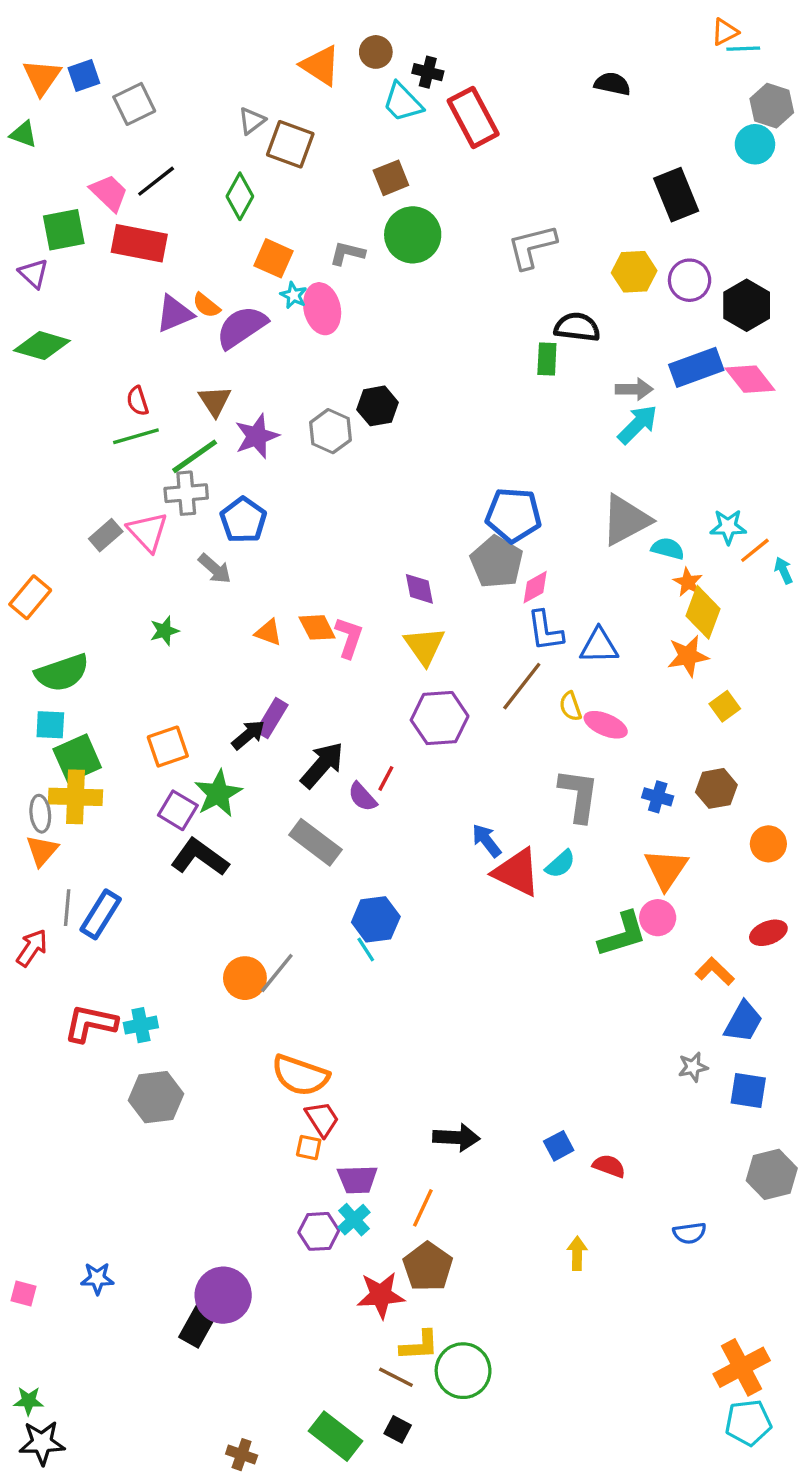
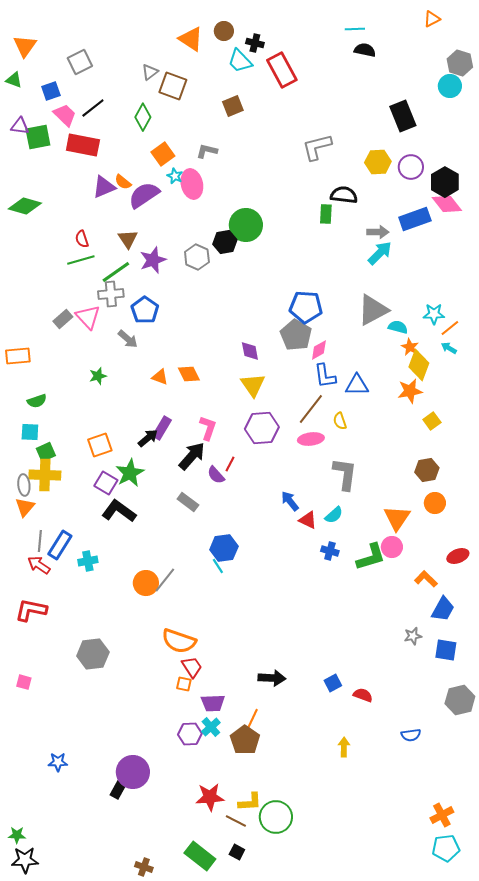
cyan line: (743, 49) -> (355, 29), moved
blue square: (84, 75) -> (51, 91), moved
green circle: (413, 235) -> (246, 225), moved
orange square: (273, 258) -> (163, 154), turned 30
purple triangle: (34, 273) -> (20, 126), moved, turned -36
pink diamond: (750, 379) -> (447, 204), moved
cyan arrow: (783, 570) -> (449, 348), moved, turned -35
orange rectangle: (30, 597) -> (18, 356), turned 45
pink L-shape: (349, 637) -> (208, 428), moved
green semicircle: (62, 673) -> (37, 401), size x0.6
pink ellipse: (606, 725) -> (311, 439), moved, turned -30
green square: (77, 758) -> (46, 452), size x0.7
blue cross: (658, 797) -> (330, 551), moved
gray rectangle: (315, 842) -> (188, 502), size x0.7
orange circle: (768, 844) -> (435, 503), moved
red triangle: (517, 872) -> (308, 520), size x0.6
red arrow: (32, 948) -> (39, 565), moved, turned -90
red L-shape: (91, 1023) -> (31, 610), moved
cyan cross: (141, 1025) -> (88, 561), moved
brown pentagon: (428, 1267) -> (245, 740), moved
pink square: (23, 1293) -> (24, 682), moved
red star: (381, 1295) -> (210, 797), moved
black rectangle: (198, 1325) -> (118, 790), size x0.7
orange cross: (742, 1367) -> (442, 815), size x0.7

